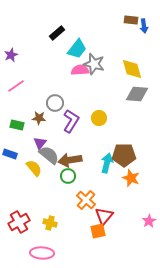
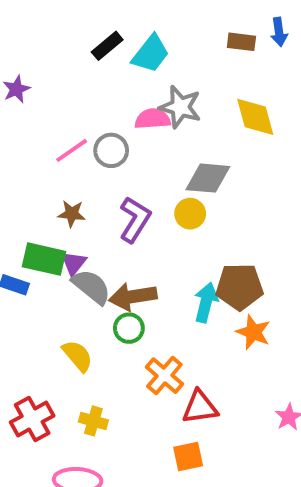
brown rectangle: (131, 20) -> (241, 42), moved
cyan trapezoid: (77, 49) -> (151, 54), moved
pink line: (16, 86) -> (72, 150), moved
gray diamond: (137, 94) -> (208, 178), moved
gray circle: (55, 103) -> (111, 150), moved
green rectangle: (17, 125) -> (44, 259), moved, size x1.5
yellow semicircle: (34, 168) -> (78, 356), moved
red triangle: (104, 216) -> (200, 407), turned 42
orange square: (98, 231) -> (188, 457), moved

